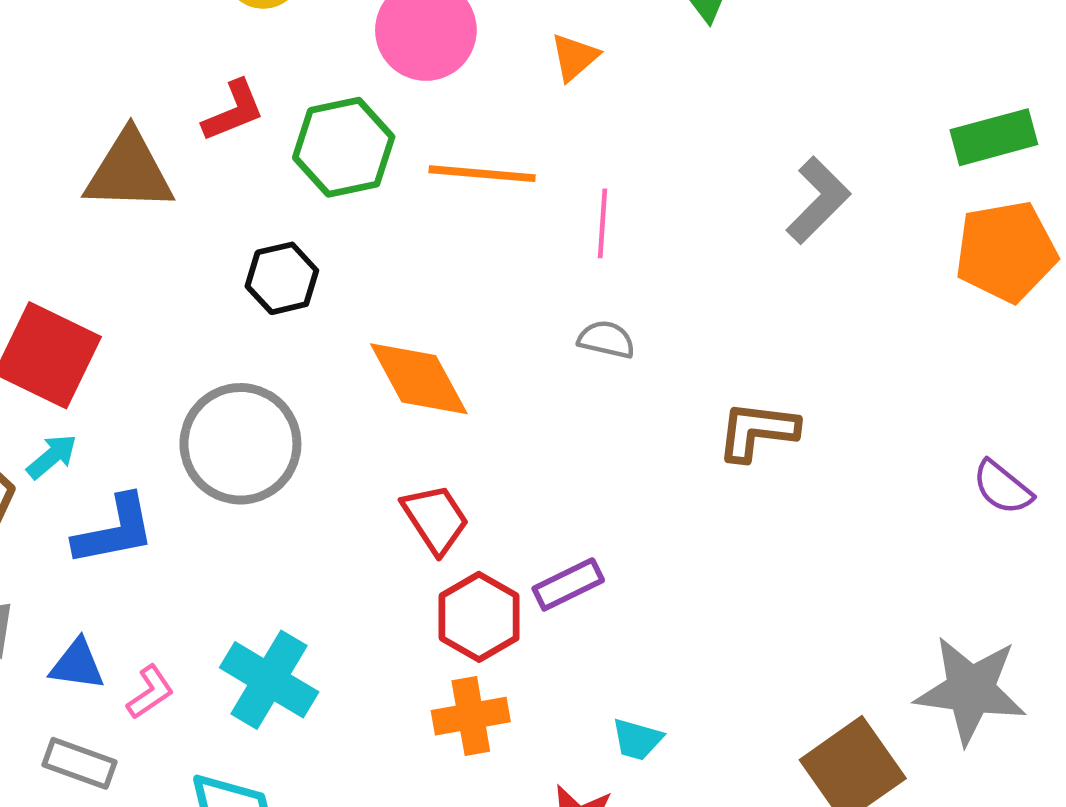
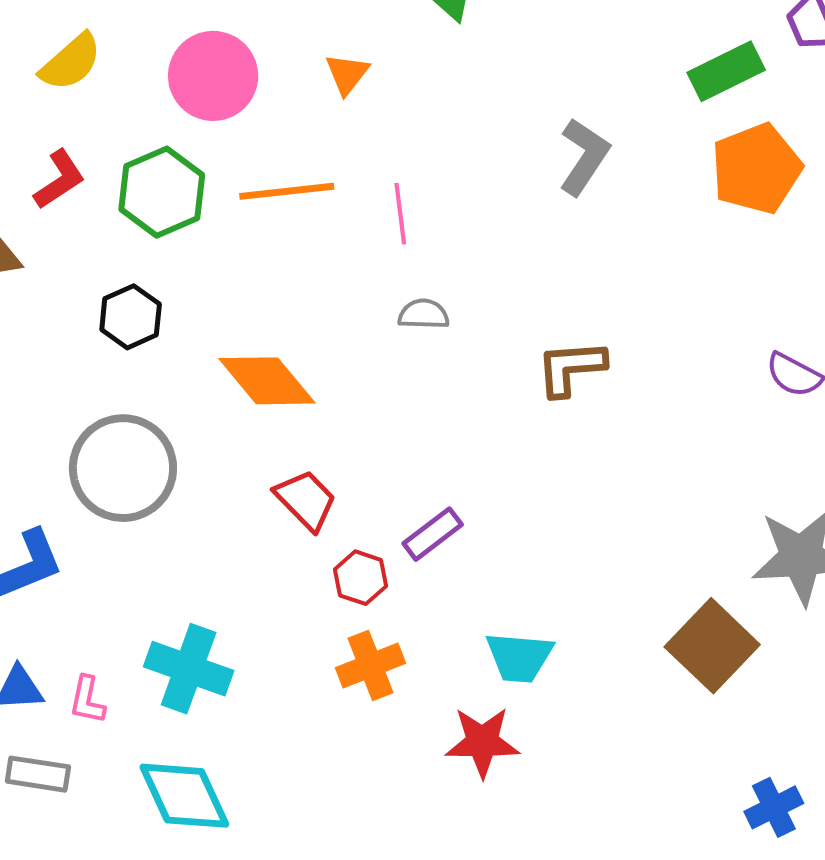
red hexagon: (479, 617) -> (361, 578), size x0.7
pink L-shape: (150, 692) -> (87, 700), turned 147
cyan trapezoid: (637, 739) -> (519, 657), size x1.5

